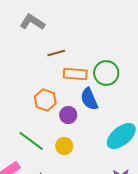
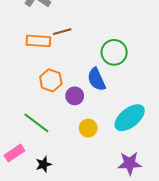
orange rectangle: (75, 74) -> (38, 41), moved
yellow circle: (64, 146) -> (88, 128), moved

